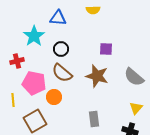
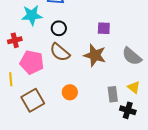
cyan star: (34, 36) -> (32, 15), turned 30
orange circle: (54, 97) -> (70, 92), moved
yellow triangle: (136, 108) -> (134, 87), turned -32
gray rectangle: (94, 119) -> (113, 94), moved

